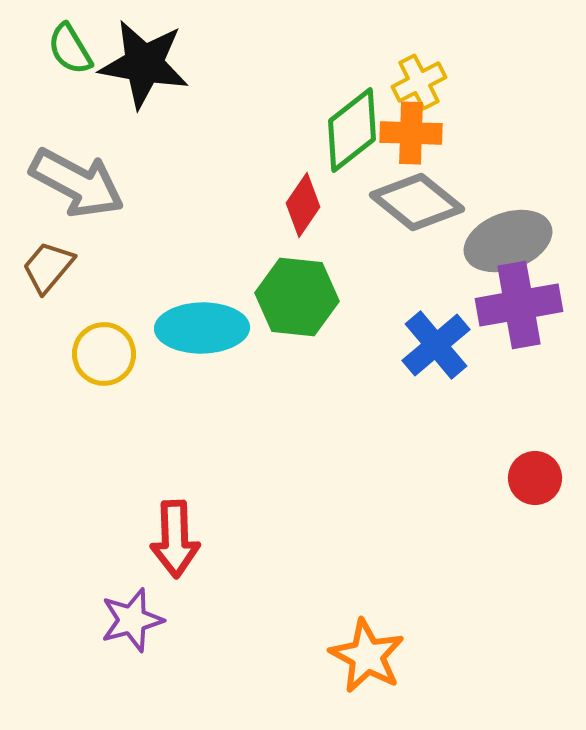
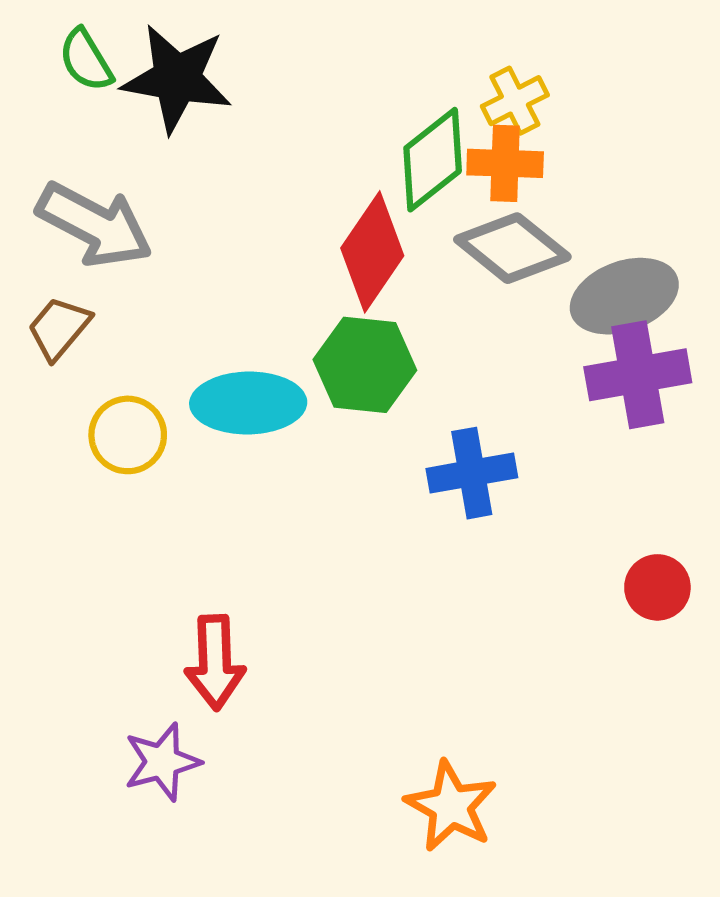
red diamond: (303, 205) -> (372, 252), size x1.5
blue cross: (436, 345) -> (472, 473), moved, turned 30

